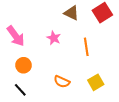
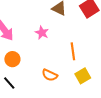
orange line: (86, 47) -> (73, 51), moved

